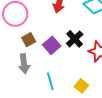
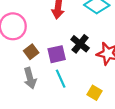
purple square: (52, 45) -> (57, 54), turned 36
cyan line: (50, 81) -> (61, 79), moved

